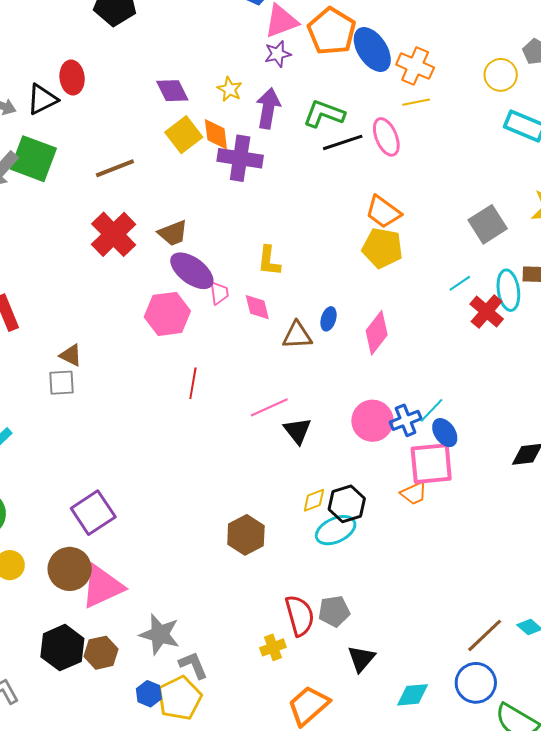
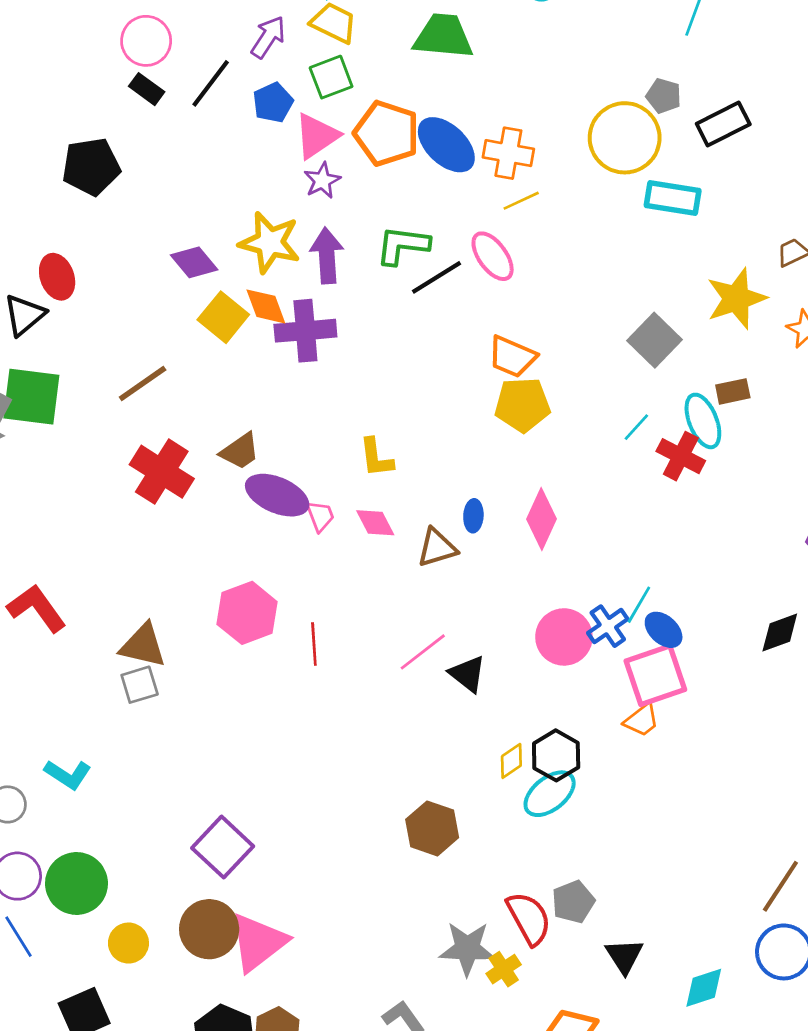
yellow circle: (501, 75) -> (625, 138), size x1.6
yellow star: (230, 89) -> (270, 242), size x1.8
pink hexagon: (167, 314) -> (247, 613), moved
brown triangle: (71, 355) -> (143, 646), size x1.5
gray star: (160, 634) -> (467, 949), moved

